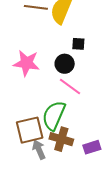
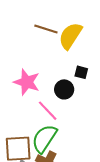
pink line: (70, 86) -> (48, 111), moved

